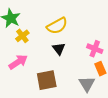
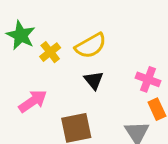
yellow cross: (22, 36) -> (50, 52), moved

